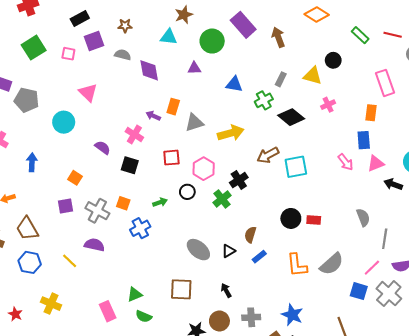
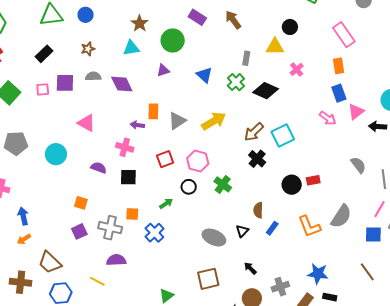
purple rectangle: (243, 25) -> (197, 17), size x0.7
purple square: (94, 41) -> (65, 83), moved, turned 36
blue triangle: (234, 84) -> (204, 75), turned 48
pink triangle: (88, 93) -> (86, 123), moved
blue arrow: (32, 162) -> (23, 216), moved
black cross: (239, 180) -> (257, 159), moved

